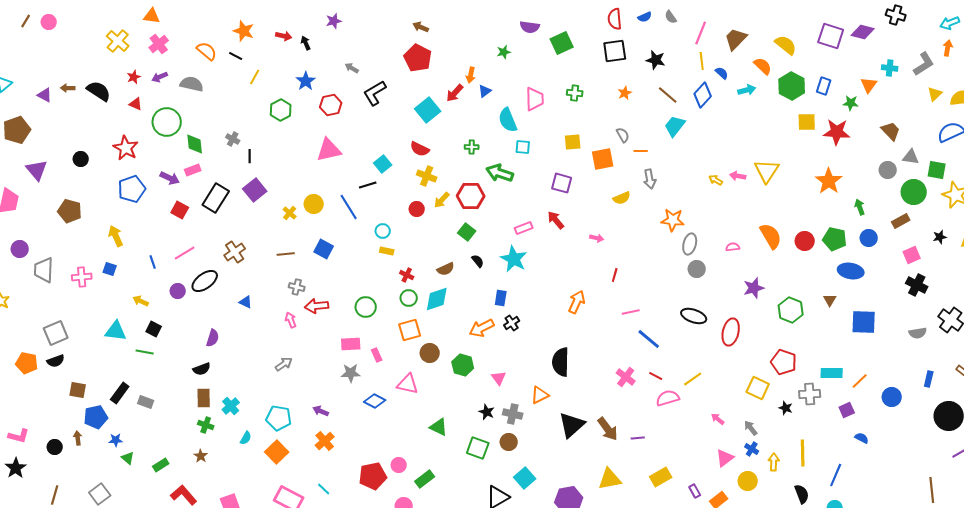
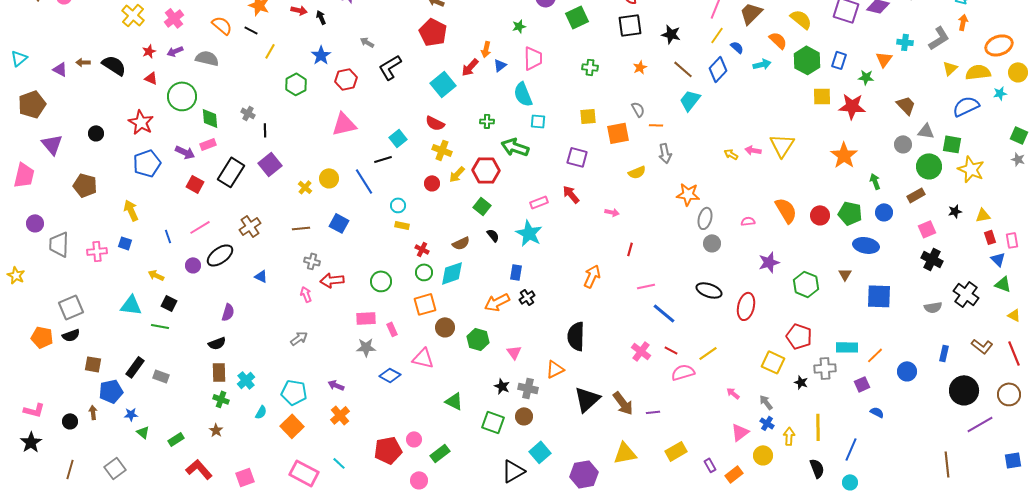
yellow line: (702, 61) -> (717, 35), turned 42
pink trapezoid: (535, 99) -> (533, 58), moved

